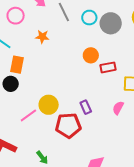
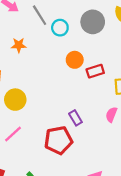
cyan circle: (89, 18) -> (60, 28), moved
yellow circle: (49, 105) -> (15, 100), moved

